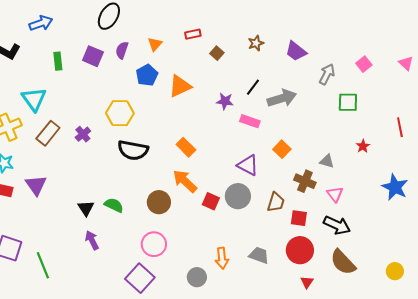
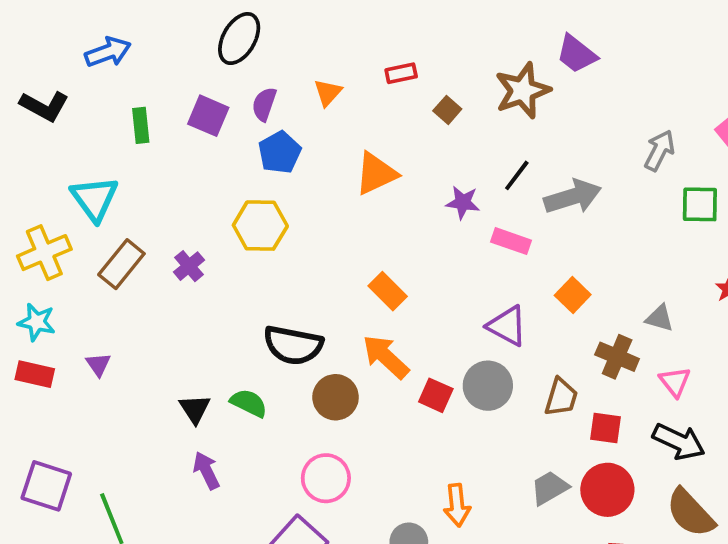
brown star: (256, 43) -> (523, 91), size x1.8
purple trapezoid: (296, 51) -> (577, 54), moved
blue pentagon: (147, 75) -> (280, 152), moved
black semicircle: (133, 150) -> (293, 345), moved
purple triangle: (36, 185) -> (98, 364), size x0.6
gray trapezoid: (259, 255) -> (550, 488), moved, turned -50

